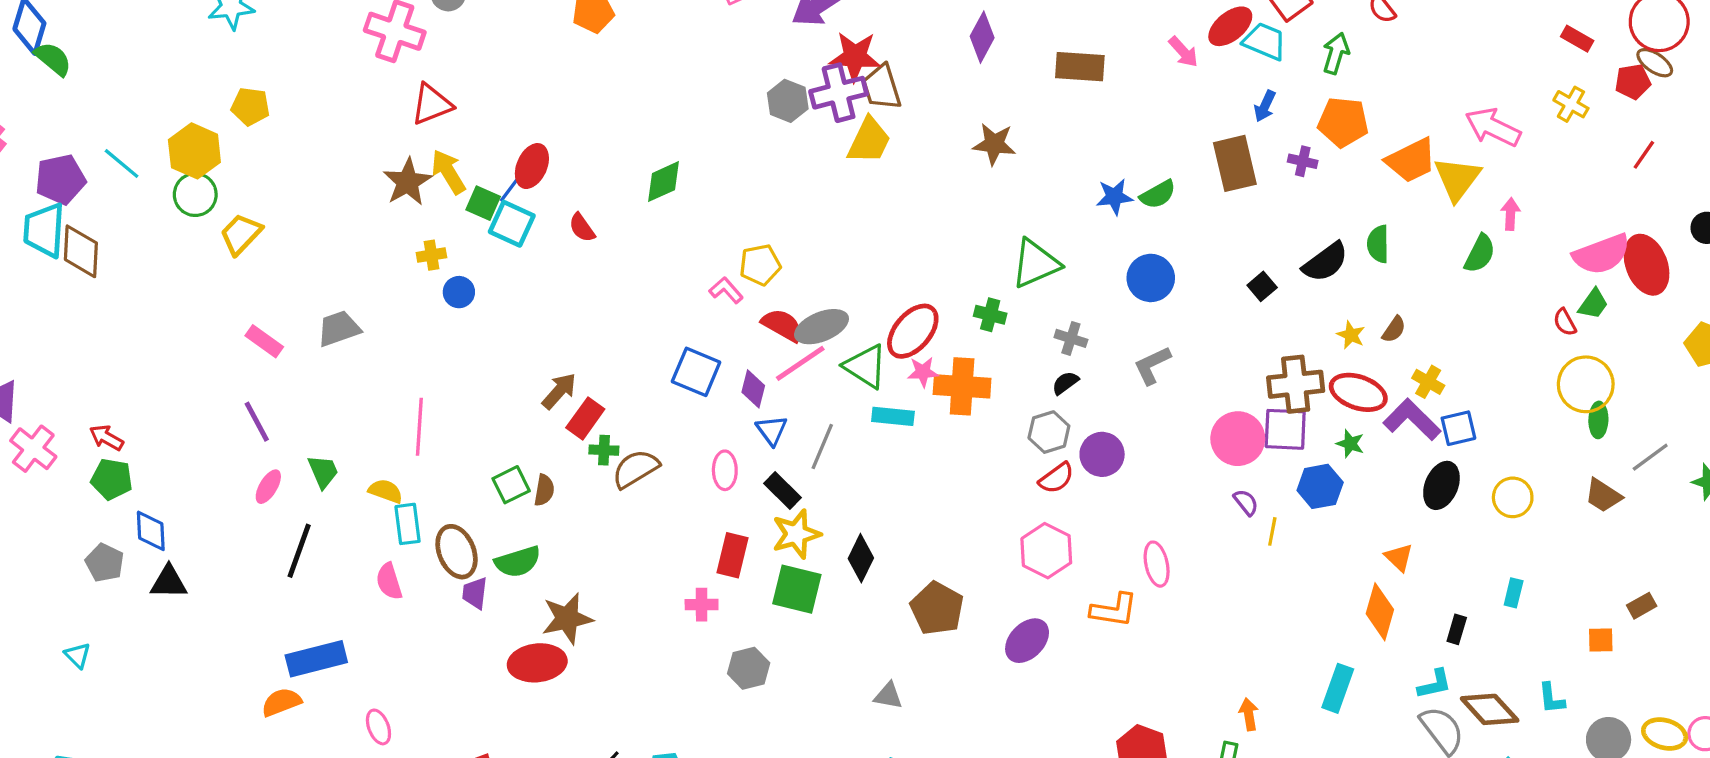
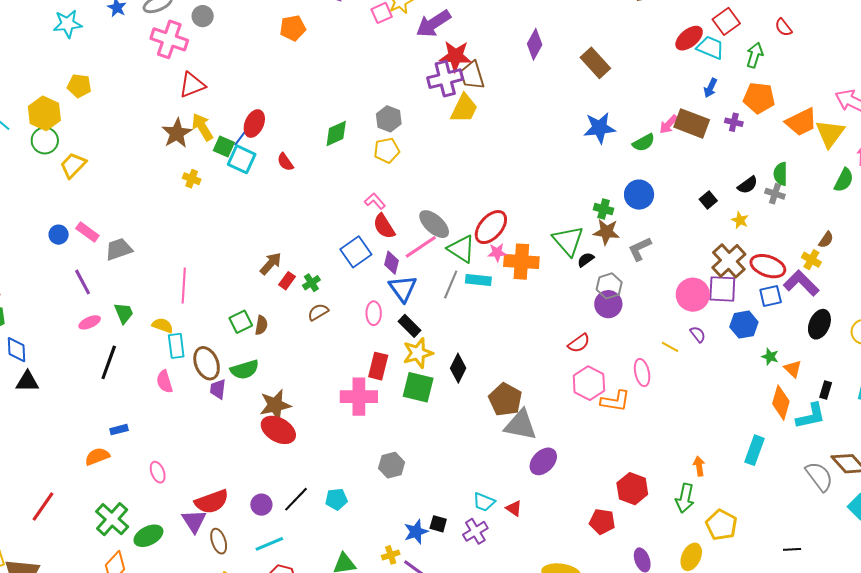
pink arrow: (1183, 52) -> (669, 124), moved, turned 85
brown rectangle: (1080, 67) -> (595, 63), turned 44
gray hexagon: (788, 101) -> (389, 119), moved
brown star: (994, 144) -> (606, 232), moved
brown rectangle: (1235, 163) -> (692, 123), turned -56
blue star: (1114, 197) -> (599, 128), moved, size x1.4
yellow cross: (431, 255) -> (192, 179), turned 30
black semicircle: (1325, 262) -> (748, 185), size x0.7
green triangle: (1035, 264) -> (568, 241), moved, turned -48
yellow pentagon: (760, 265) -> (387, 150), moved
blue circle: (459, 292) -> (59, 235), moved
green cross: (990, 315) -> (604, 209), moved
red semicircle: (782, 325) -> (384, 226), moved, turned -152
gray ellipse: (822, 327) -> (434, 224), turned 64
gray trapezoid: (339, 329) -> (119, 249), moved
brown semicircle: (1394, 329) -> (826, 240), moved
yellow star: (1351, 335) -> (740, 220), moved
gray cross: (1071, 338) -> (775, 194), moved
blue square: (696, 372) -> (356, 252), turned 32
brown cross: (1296, 384) -> (729, 261), turned -36
red rectangle: (585, 418) -> (287, 281), size x0.7
blue square: (1458, 428) -> (771, 296), moved
blue triangle: (772, 430) -> (403, 288), size x1.4
gray hexagon: (1049, 432) -> (609, 286), moved
green star: (1350, 444) -> (770, 357), moved
gray line: (822, 446) -> (451, 284), moved
green cross: (604, 450) -> (311, 283), moved, turned -36
brown semicircle: (636, 469) -> (318, 312), size x0.7
red semicircle: (1056, 478) -> (579, 343), moved
pink ellipse: (268, 487) -> (90, 322), turned 35
yellow line: (1272, 531) -> (670, 347), moved, turned -72
pink hexagon: (1046, 551) -> (589, 383), moved
pink cross: (702, 605) -> (359, 397), size x1.8
black rectangle: (1457, 629) -> (826, 390), moved
purple ellipse: (1027, 641) -> (543, 461), moved
blue rectangle: (316, 659) -> (119, 430), size x0.5
red ellipse: (537, 663) -> (278, 430), moved, turned 36
gray hexagon: (749, 668) -> (392, 465), moved
cyan L-shape: (1435, 684) -> (811, 416), moved, size x1.4
gray triangle: (888, 696) -> (521, 425), moved, size x1.8

